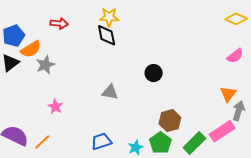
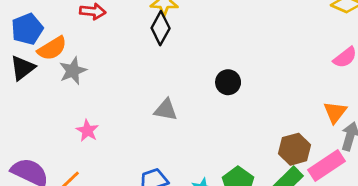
black diamond: (107, 35) -> (161, 28), turned 40
brown hexagon: (170, 121) -> (294, 149), moved

